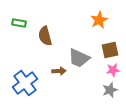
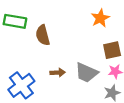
green rectangle: (19, 23) -> (15, 21), size x1.5
gray trapezoid: (79, 58) -> (86, 73), moved

